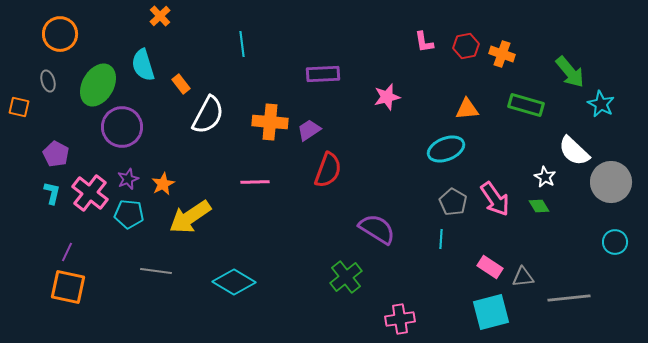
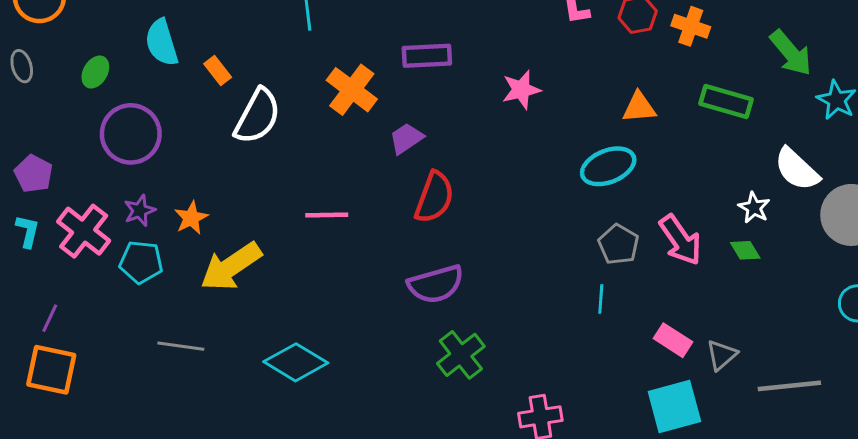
green ellipse: (98, 85) -> (95, 72), size x0.5
orange cross: (270, 122) -> (352, 90), moved, turned 32
purple semicircle: (377, 229) -> (436, 284), moved, turned 132
gray triangle: (523, 277) -> (722, 355), turned -35

